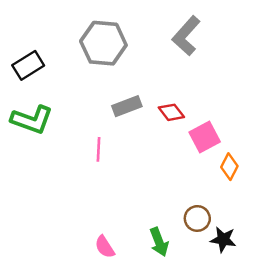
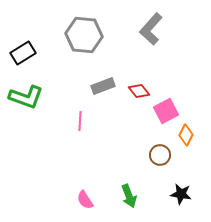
brown circle: (197, 218) -> (160, 155), moved

